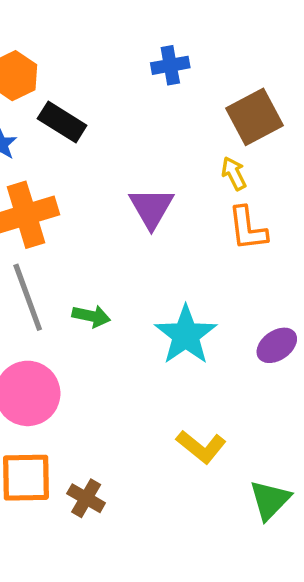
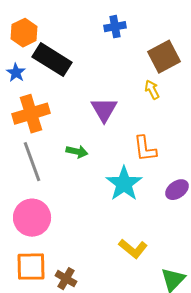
black rectangle: (62, 122) -> (52, 60), size x1.4
orange L-shape: (248, 229) -> (145, 149), moved
green arrow: (91, 316) -> (77, 152), moved

